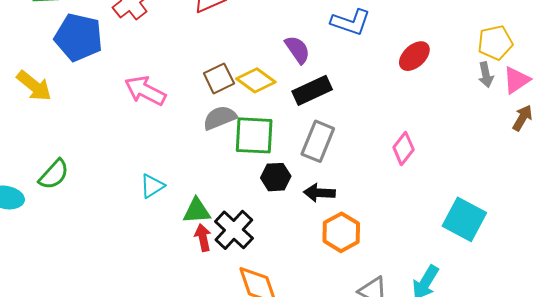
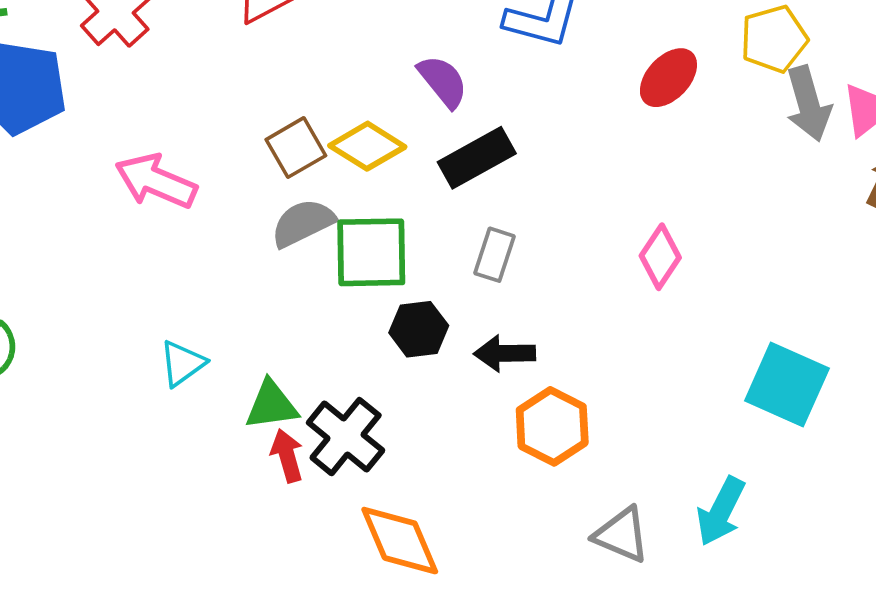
yellow pentagon: (495, 43) -> (774, 39), moved
gray arrow: (486, 75) -> (808, 104), size x1.5
gray rectangle: (318, 141) -> (495, 255), size x0.7

